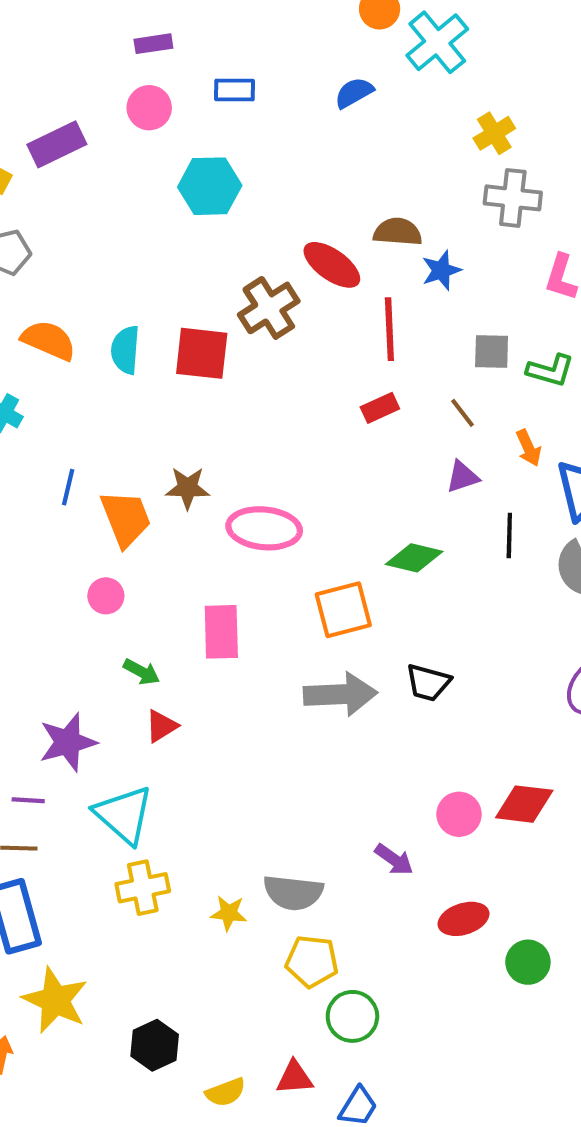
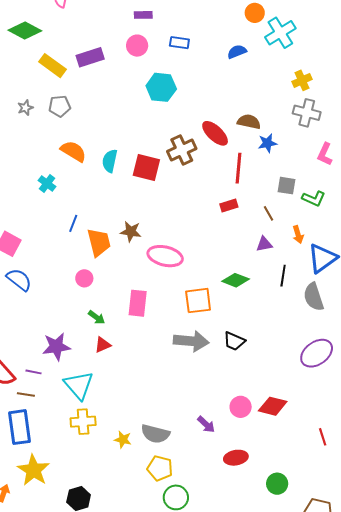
green circle: (528, 962) -> (277, 484), moved

